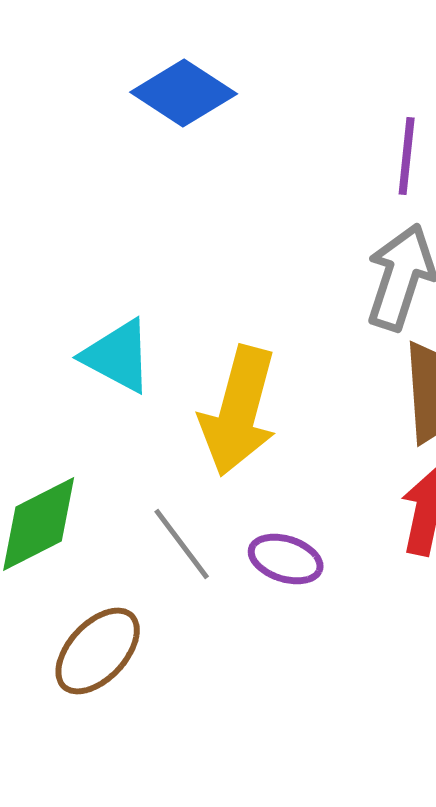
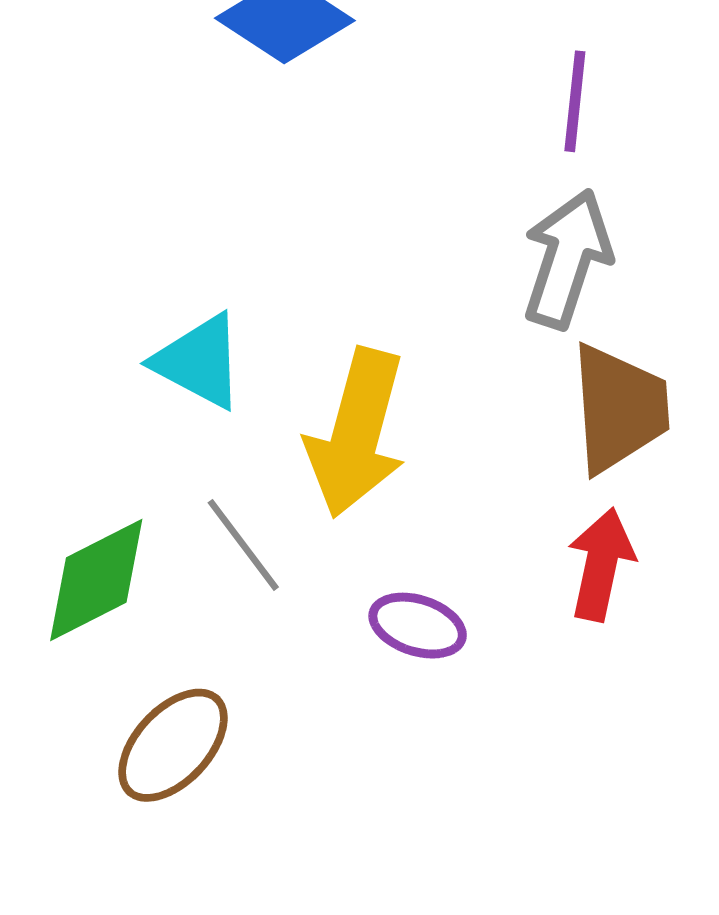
gray line: (182, 544) -> (243, 545), moved

